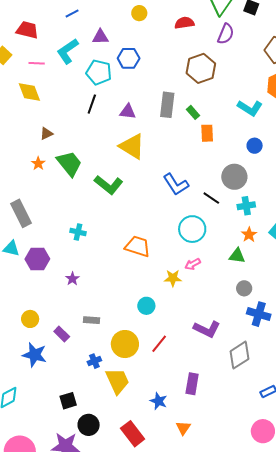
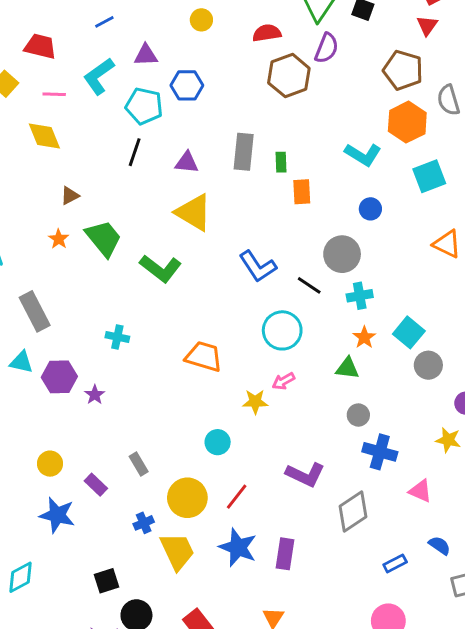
brown hexagon: (201, 68) -> (289, 76), moved
green rectangle: (193, 112) -> (281, 162), turned 40
purple star: (72, 279) -> (95, 395), moved
gray rectangle: (91, 320) -> (139, 464), turned 56
blue star: (159, 401) -> (238, 547), moved, size x1.5

